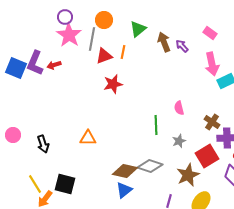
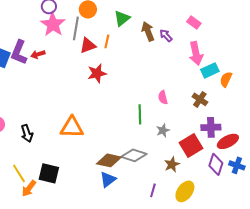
brown cross: (212, 122) -> (200, 99), moved
orange triangle: (88, 138) -> (72, 127), size x1.4
brown star: (188, 175) -> (172, 164), size x0.7

